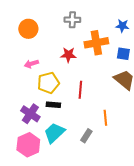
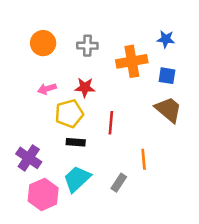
gray cross: (72, 20) -> (87, 46), moved
red star: (68, 55) -> (85, 87), moved
purple cross: (30, 114) -> (29, 158), moved

